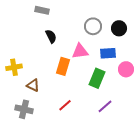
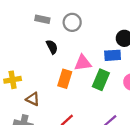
gray circle: (93, 26) -> (72, 22), moved
blue rectangle: (108, 53) -> (113, 55), moved
green rectangle: (97, 78) -> (101, 80), moved

